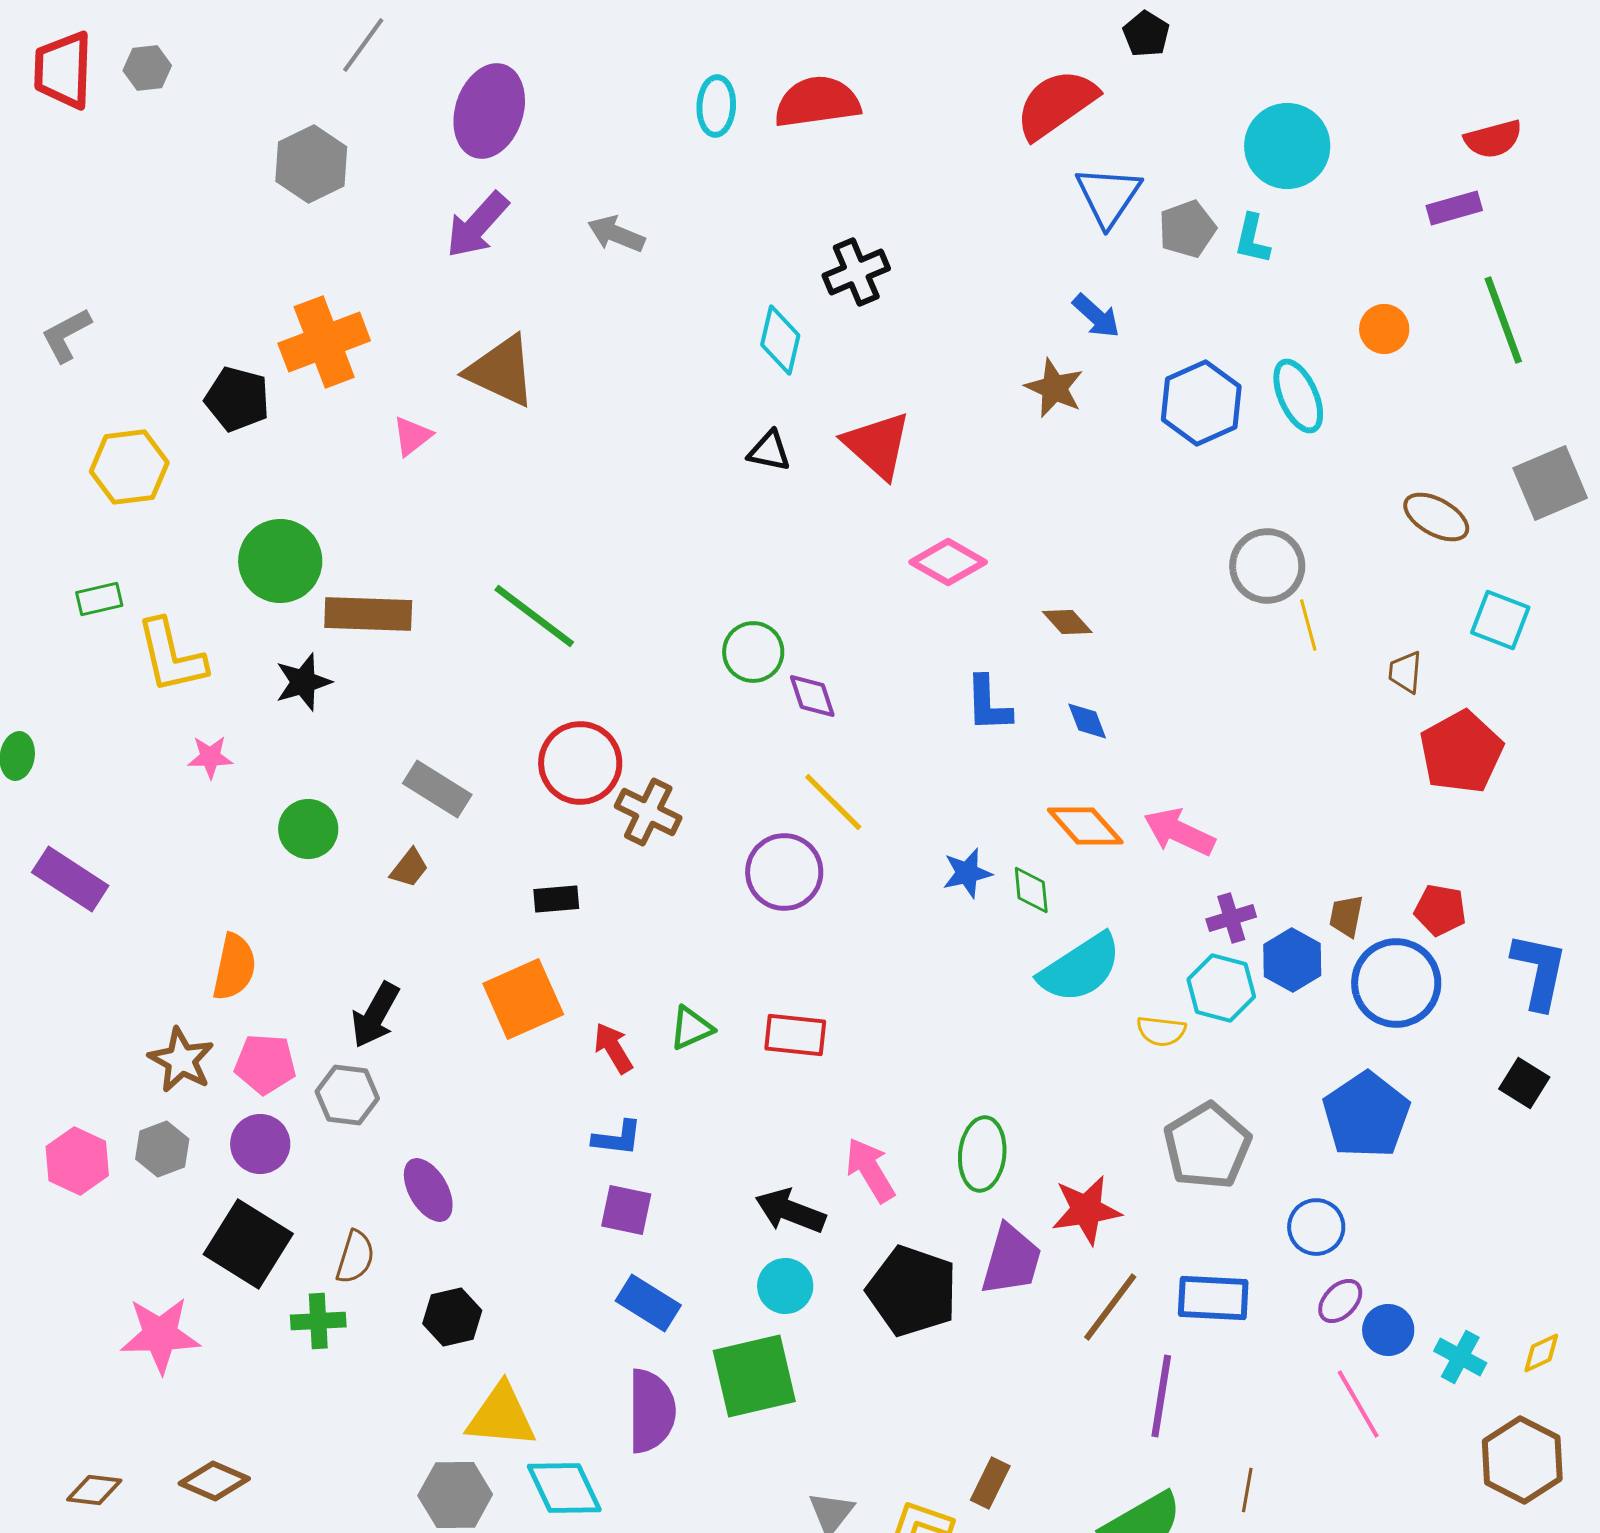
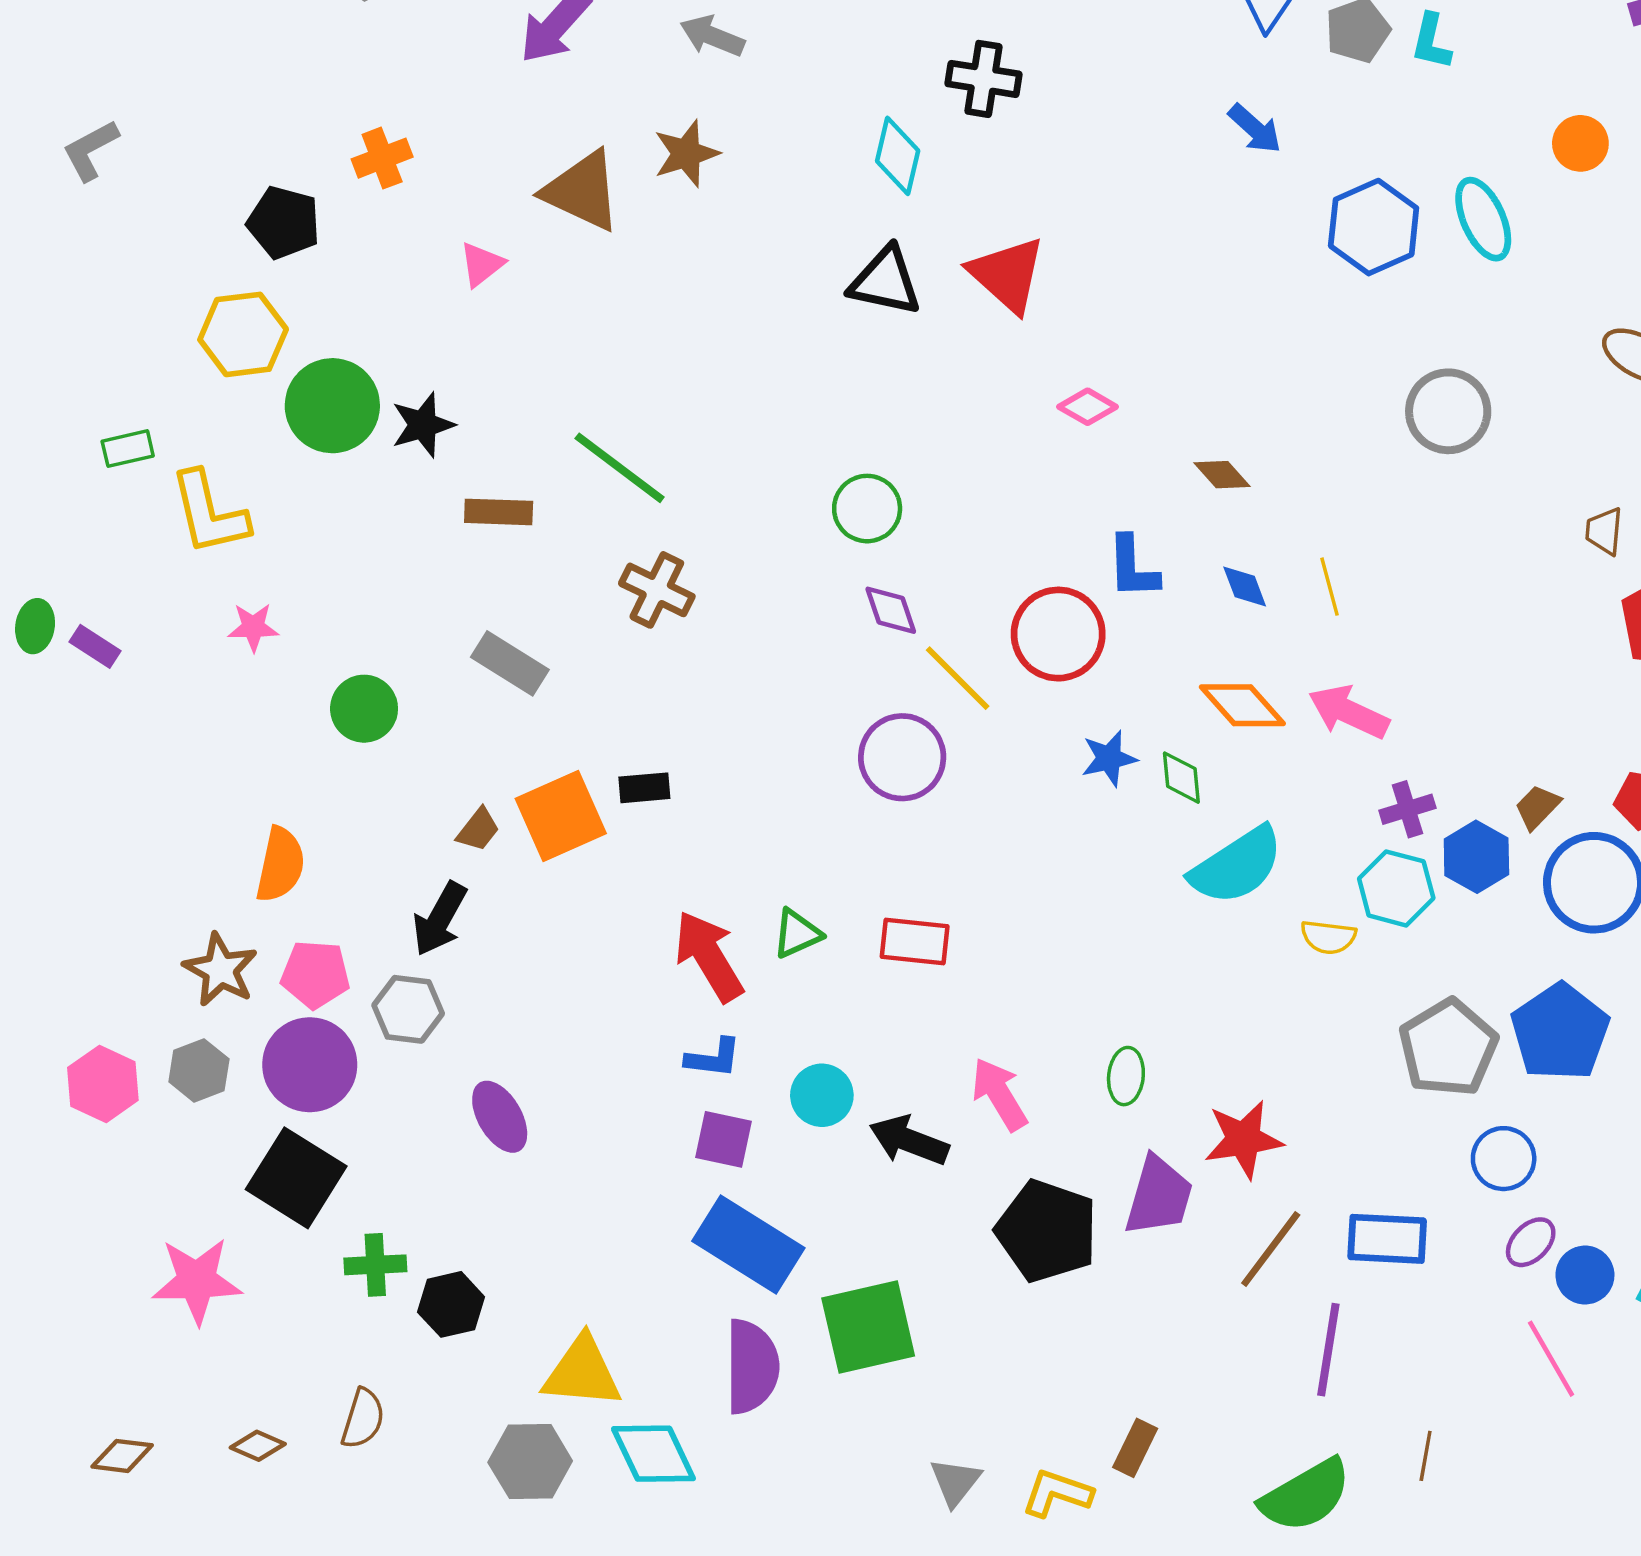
black cross: (856, 272) -> (984, 79), turned 32
orange cross: (324, 342) -> (382, 158), size x0.6
brown star: (1054, 388) -> (686, 154), moved, turned 30
black triangle: (769, 451) -> (885, 281), size x1.5
yellow hexagon: (129, 467) -> (243, 334), moved
pink diamond: (948, 562) -> (1088, 407), size x0.7
brown rectangle: (368, 614) -> (499, 512), moved, size x0.7
yellow line: (1308, 625) -> (1329, 587), moved
black star: (303, 682) -> (423, 425), moved
purple diamond: (812, 696) -> (891, 610), moved
red circle: (580, 763) -> (1058, 634), moved
brown cross: (648, 812) -> (657, 590), moved
brown trapezoid: (409, 868) -> (478, 830), moved
purple rectangle: (70, 879) -> (95, 646), moved, size x0.6
brown trapezoid: (1346, 916) -> (1537, 807), turned 33
orange square: (523, 999) -> (561, 816), moved
red arrow: (613, 1048) -> (709, 956), size x1.6
purple circle: (260, 1144) -> (310, 1065), size x1.4
gray pentagon: (1207, 1146) -> (1448, 1048), moved
green ellipse: (982, 1154) -> (1126, 1076), size x0.7
brown semicircle: (355, 1257) -> (363, 1419), moved
cyan circle: (785, 1286) -> (822, 1095), moved
blue rectangle: (648, 1303) -> (748, 1244), size x1.5
black hexagon: (452, 1317) -> (451, 1304), moved
brown diamond: (214, 1481) -> (258, 1446), size x0.7

